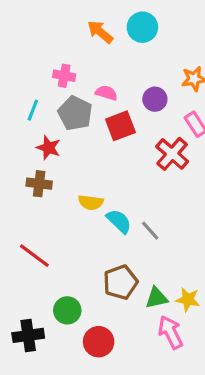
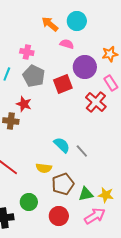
pink semicircle: (106, 93) -> (67, 44), moved
purple circle: (155, 99) -> (85, 67), size x1.5
red star: (49, 148) -> (24, 104), moved
yellow semicircle: (91, 202) -> (44, 168), moved
pink arrow: (171, 332) -> (95, 216), turned 85
red circle: (99, 342) -> (59, 216), moved

